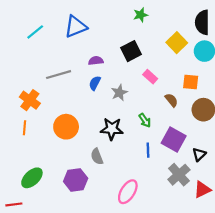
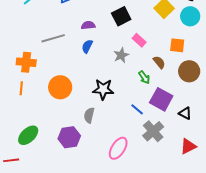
gray star: (119, 93) -> (121, 55), moved
orange cross: (30, 100) -> (26, 62), turned -30
green arrow: (145, 120) -> (144, 77), moved
blue line: (148, 150) -> (137, 109), turned -48
black triangle: (199, 154) -> (185, 113), turned -48
gray semicircle: (97, 157) -> (89, 115), turned 35
gray cross: (179, 175) -> (153, 131), moved

